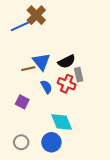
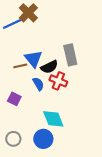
black semicircle: (67, 62) -> (49, 67), moved
gray rectangle: (79, 75) -> (70, 55), moved, size x1.5

